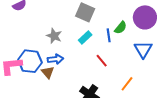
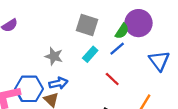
purple circle: (145, 17) -> (138, 23), moved
green semicircle: (121, 28) -> (122, 31), moved
blue line: (109, 35) -> (117, 49), turned 64

